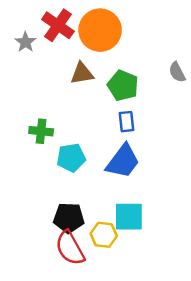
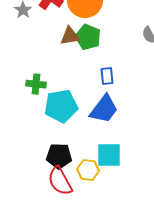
green pentagon: (123, 85) -> (88, 37), moved
cyan pentagon: (71, 158) -> (61, 106), size x1.4

